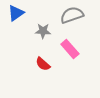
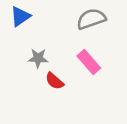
gray star: (43, 31) -> (38, 58), moved

